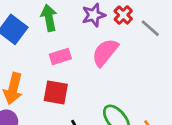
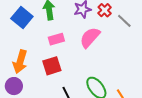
red square: (56, 92) -> (52, 66), turned -30

